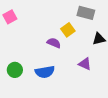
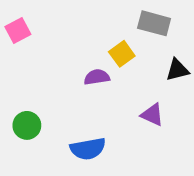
purple semicircle: (54, 43) -> (97, 77), turned -32
blue semicircle: (45, 72) -> (88, 149), moved

